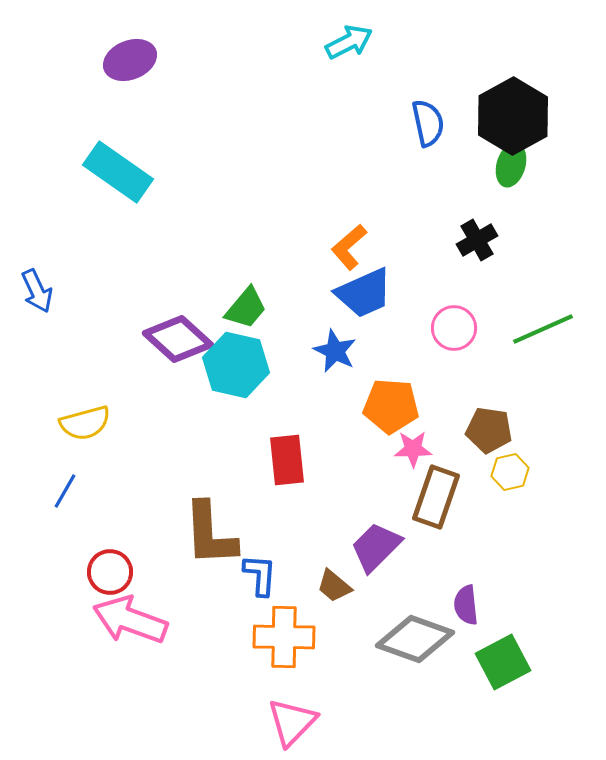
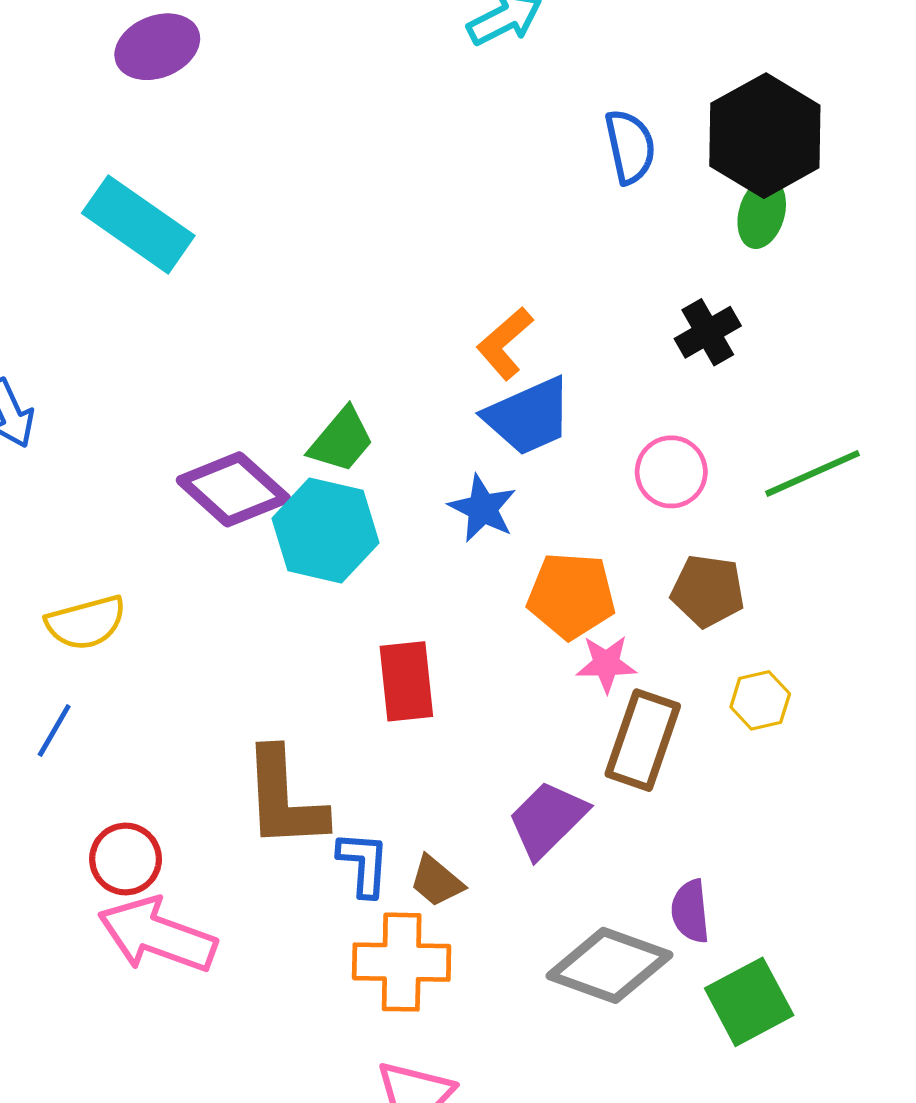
brown pentagon: (489, 430) -> (708, 591), moved
brown trapezoid: (334, 586) -> (436, 881), moved

